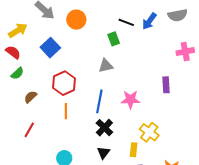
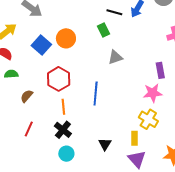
orange circle: (76, 20) -> (66, 38), moved
gray triangle: (106, 66) -> (115, 57), moved
green semicircle: (17, 73) -> (11, 74), turned -136
pink star: (130, 100) -> (153, 93), moved
black cross: (104, 128) -> (63, 130), moved

